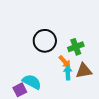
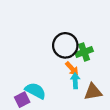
black circle: (45, 41) -> (65, 45), moved
brown triangle: (84, 71) -> (93, 92), moved

